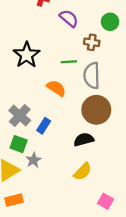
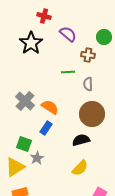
black star: (27, 55) -> (31, 43), moved
gray semicircle: (92, 75) -> (88, 84), size x0.6
orange semicircle: (56, 88) -> (50, 107), moved
gray cross: (20, 116) -> (25, 101), moved

